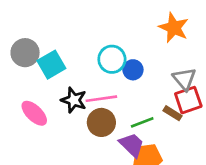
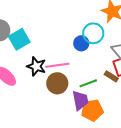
cyan circle: (112, 59) -> (93, 33), moved
purple trapezoid: (132, 145) -> (80, 100), turned 35

